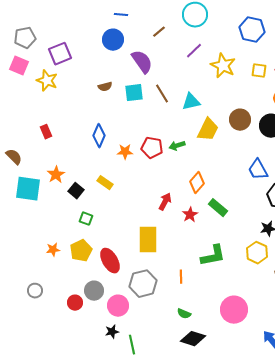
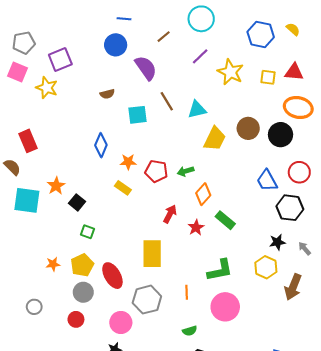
cyan square: (134, 93) -> (138, 115), moved
red rectangle: (46, 132) -> (28, 141), moved, size x1.5
green arrow: (177, 146) -> (186, 171), moved
red pentagon: (152, 148) -> (156, 171), moved
yellow rectangle: (105, 183) -> (123, 188), moved
gray circle: (94, 291) -> (83, 292), moved
pink circle: (234, 310) -> (225, 307), moved
green semicircle: (184, 314) -> (190, 331), turned -40

